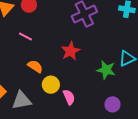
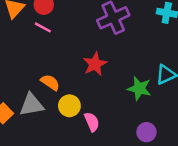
pink line: (25, 37) -> (43, 27), moved
gray triangle: (22, 100) -> (32, 105), moved

